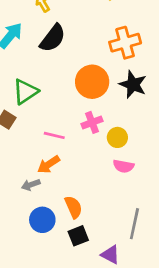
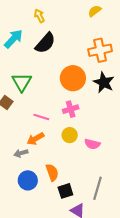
green triangle: (25, 92) -> (22, 82), turned -30
yellow circle: (117, 137) -> (70, 135), moved
black square: (78, 236) -> (65, 191), moved

